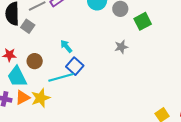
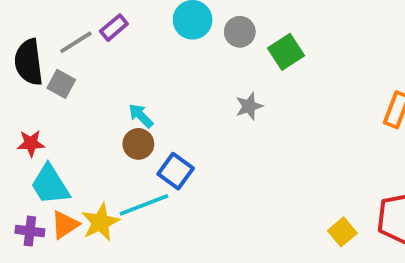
brown circle: (35, 61) -> (138, 144), moved
blue square: (75, 66) -> (176, 171), moved
cyan line: (61, 77) -> (144, 205), moved

